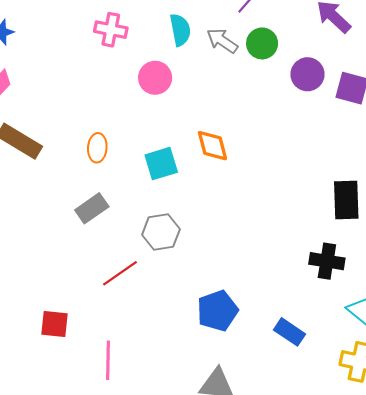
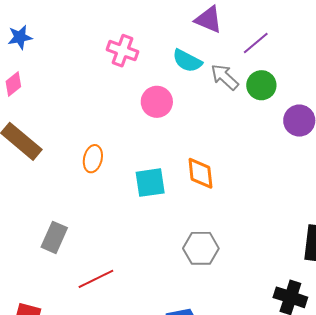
cyan semicircle: (180, 30) -> (187, 61), turned 120
gray rectangle: (92, 208) -> (54, 237), moved, turned -40
gray hexagon: (161, 232) -> (201, 248), moved

